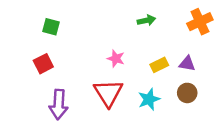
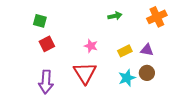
red square: (43, 64) -> (47, 44), moved
cyan star: (149, 99) -> (127, 78), moved

